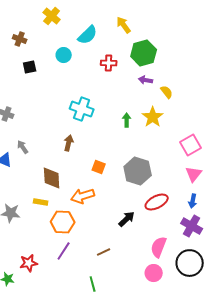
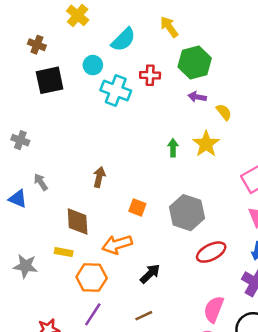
black square: (30, 67) -> (50, 80), size x1.6
cyan cross: (82, 109) -> (116, 91), moved
black arrow: (127, 219) -> (150, 274), moved

